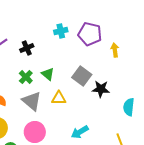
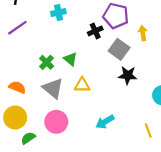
cyan cross: (61, 31) -> (58, 13), moved
black cross: (27, 48) -> (95, 31), moved
gray square: (82, 76) -> (119, 49), moved

